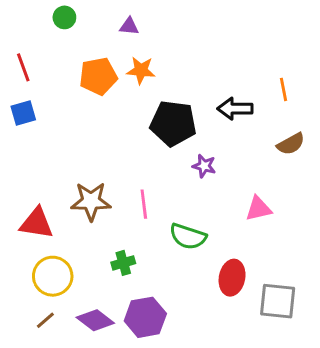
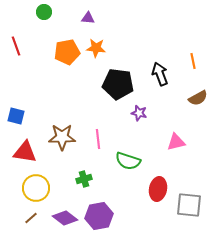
black arrow: (235, 109) -> (160, 74), turned 70
blue square: (23, 113) -> (16, 116), moved, turned 30

